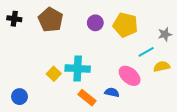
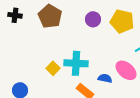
blue semicircle: (112, 92) -> (105, 78), moved

